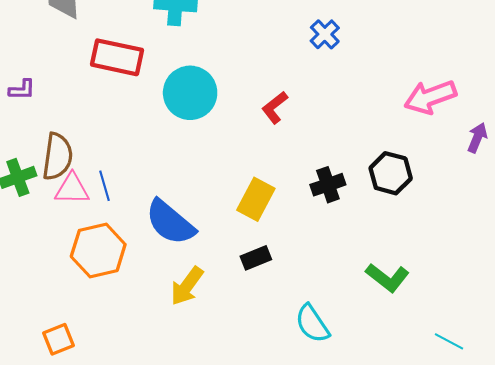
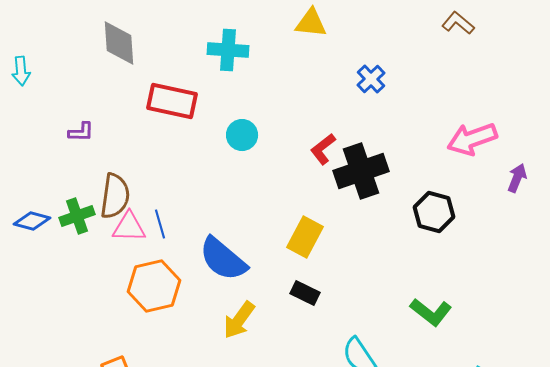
cyan circle: (190, 93) -> (242, 135), size x0.6
black cross: (328, 185) -> (361, 171), moved, size x1.6
black rectangle: (256, 258) -> (305, 293), turned 48

